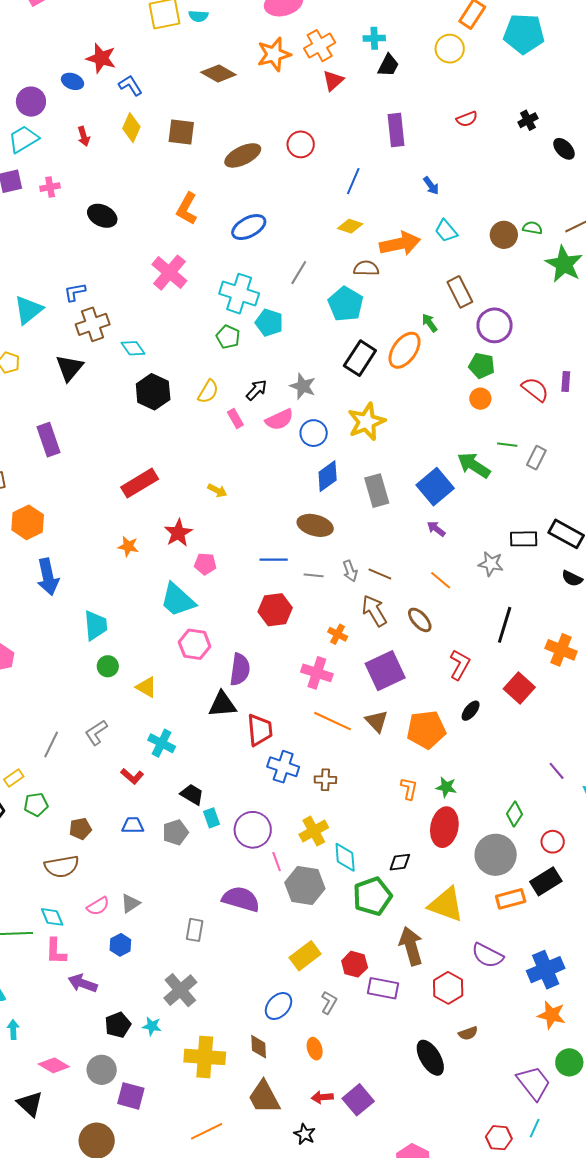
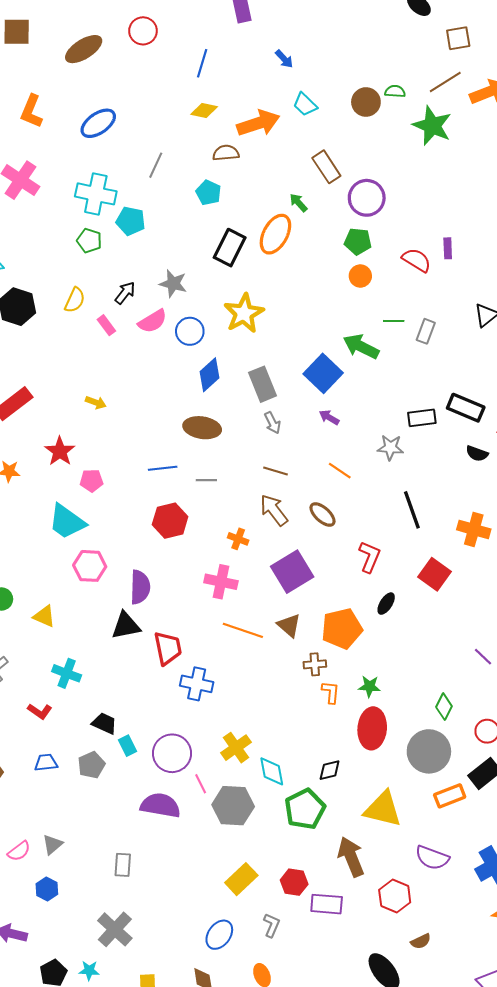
cyan pentagon: (346, 304) -> (208, 193), size x0.7
gray arrow: (350, 571) -> (272, 423), moved
black line: (505, 625) -> (412, 510), turned -30
brown cross: (325, 780) -> (315, 664), moved
purple semicircle: (241, 899) -> (160, 805), moved

